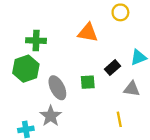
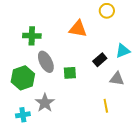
green hexagon: (26, 69) -> (23, 78), moved
green square: (88, 82) -> (70, 73), moved
gray ellipse: (57, 88) -> (46, 62), moved

